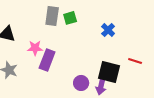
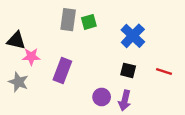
blue cross: (108, 30) -> (133, 36), size x1.5
pink star: (35, 48) -> (31, 57), moved
black square: (109, 72) -> (128, 70), moved, size x0.6

